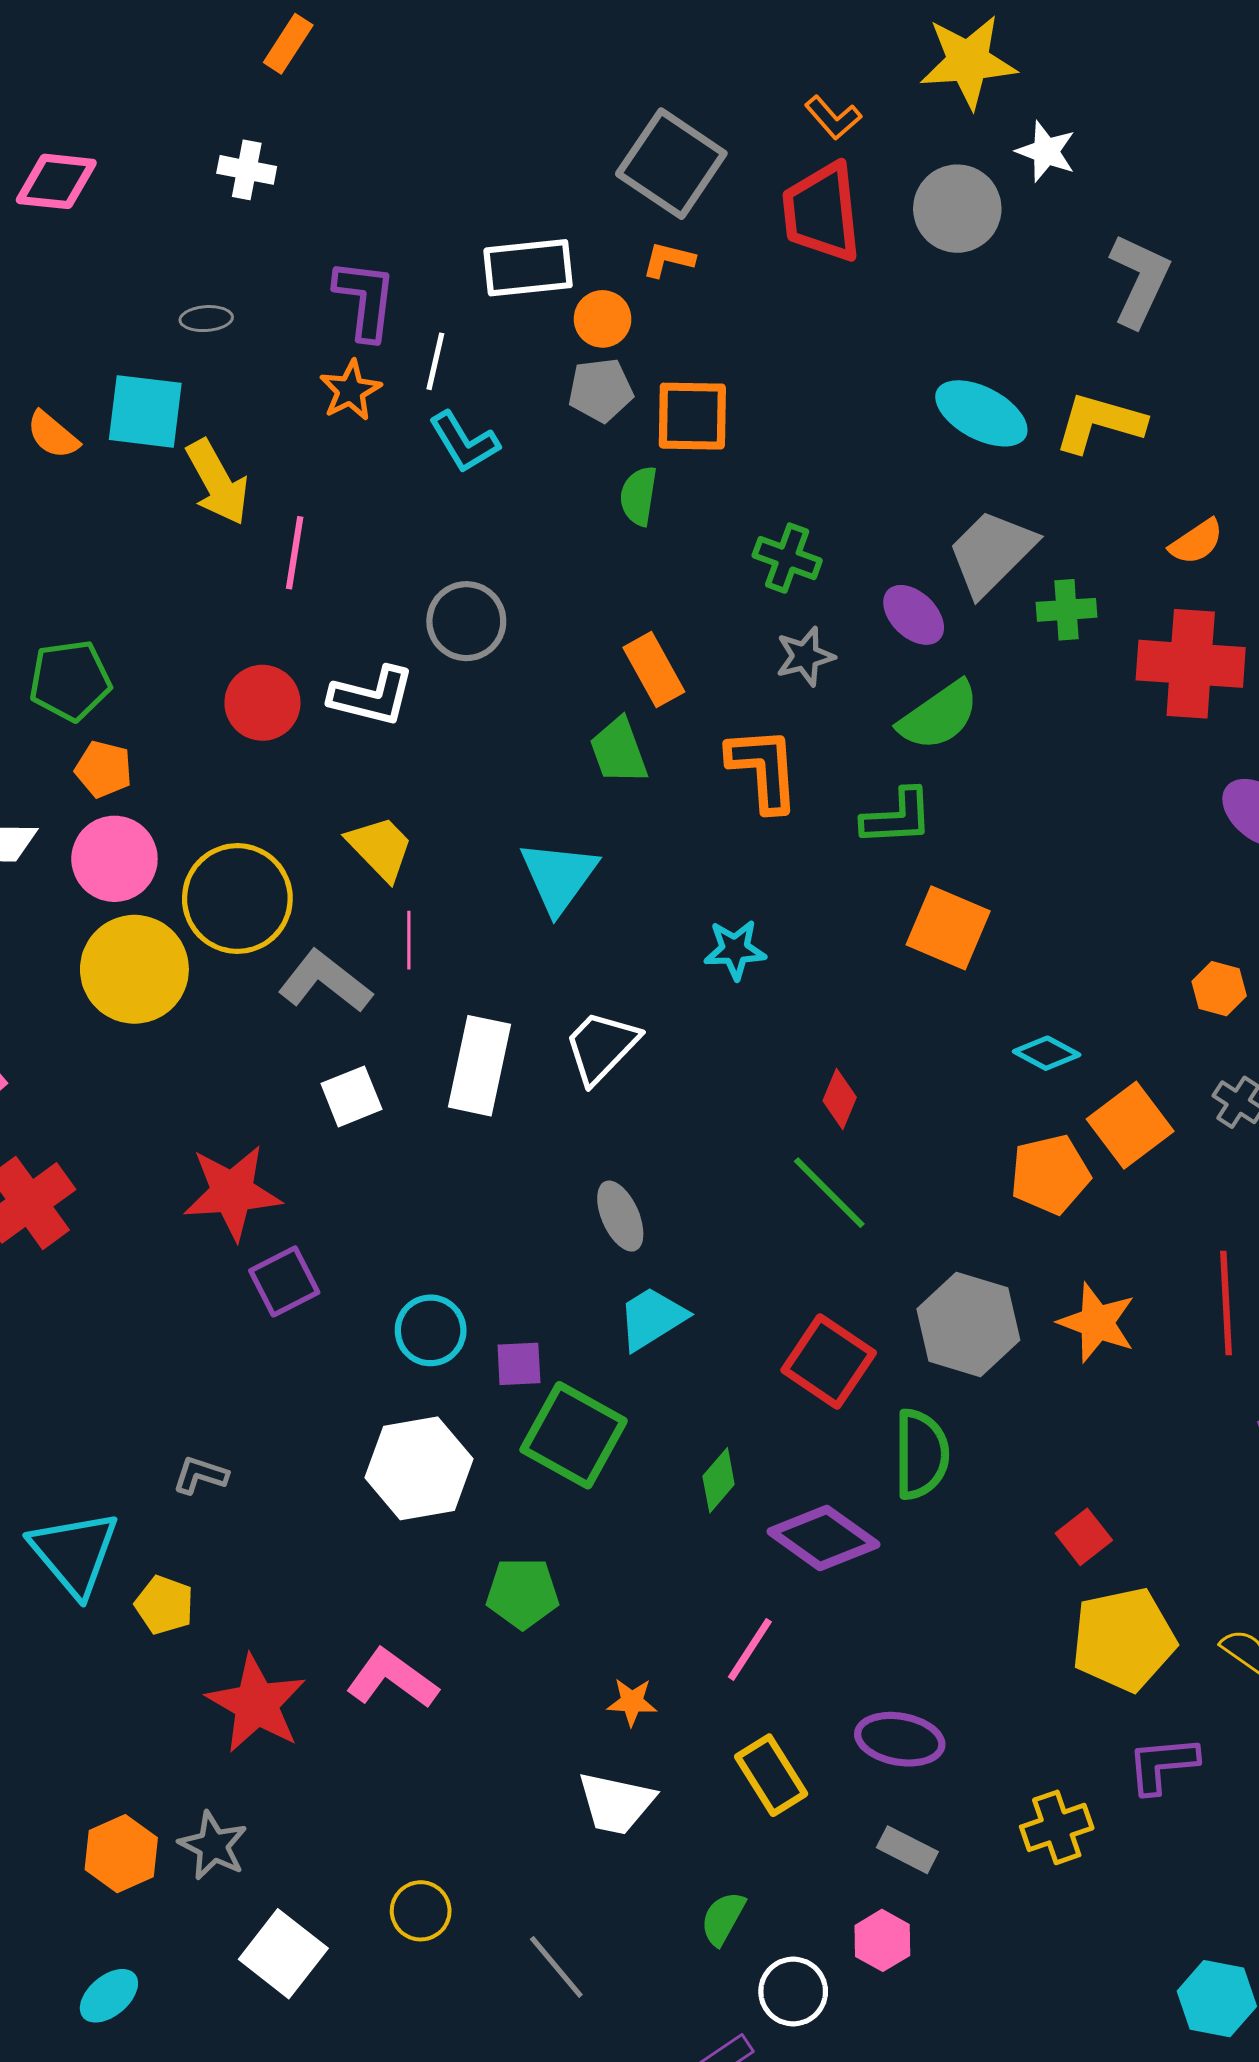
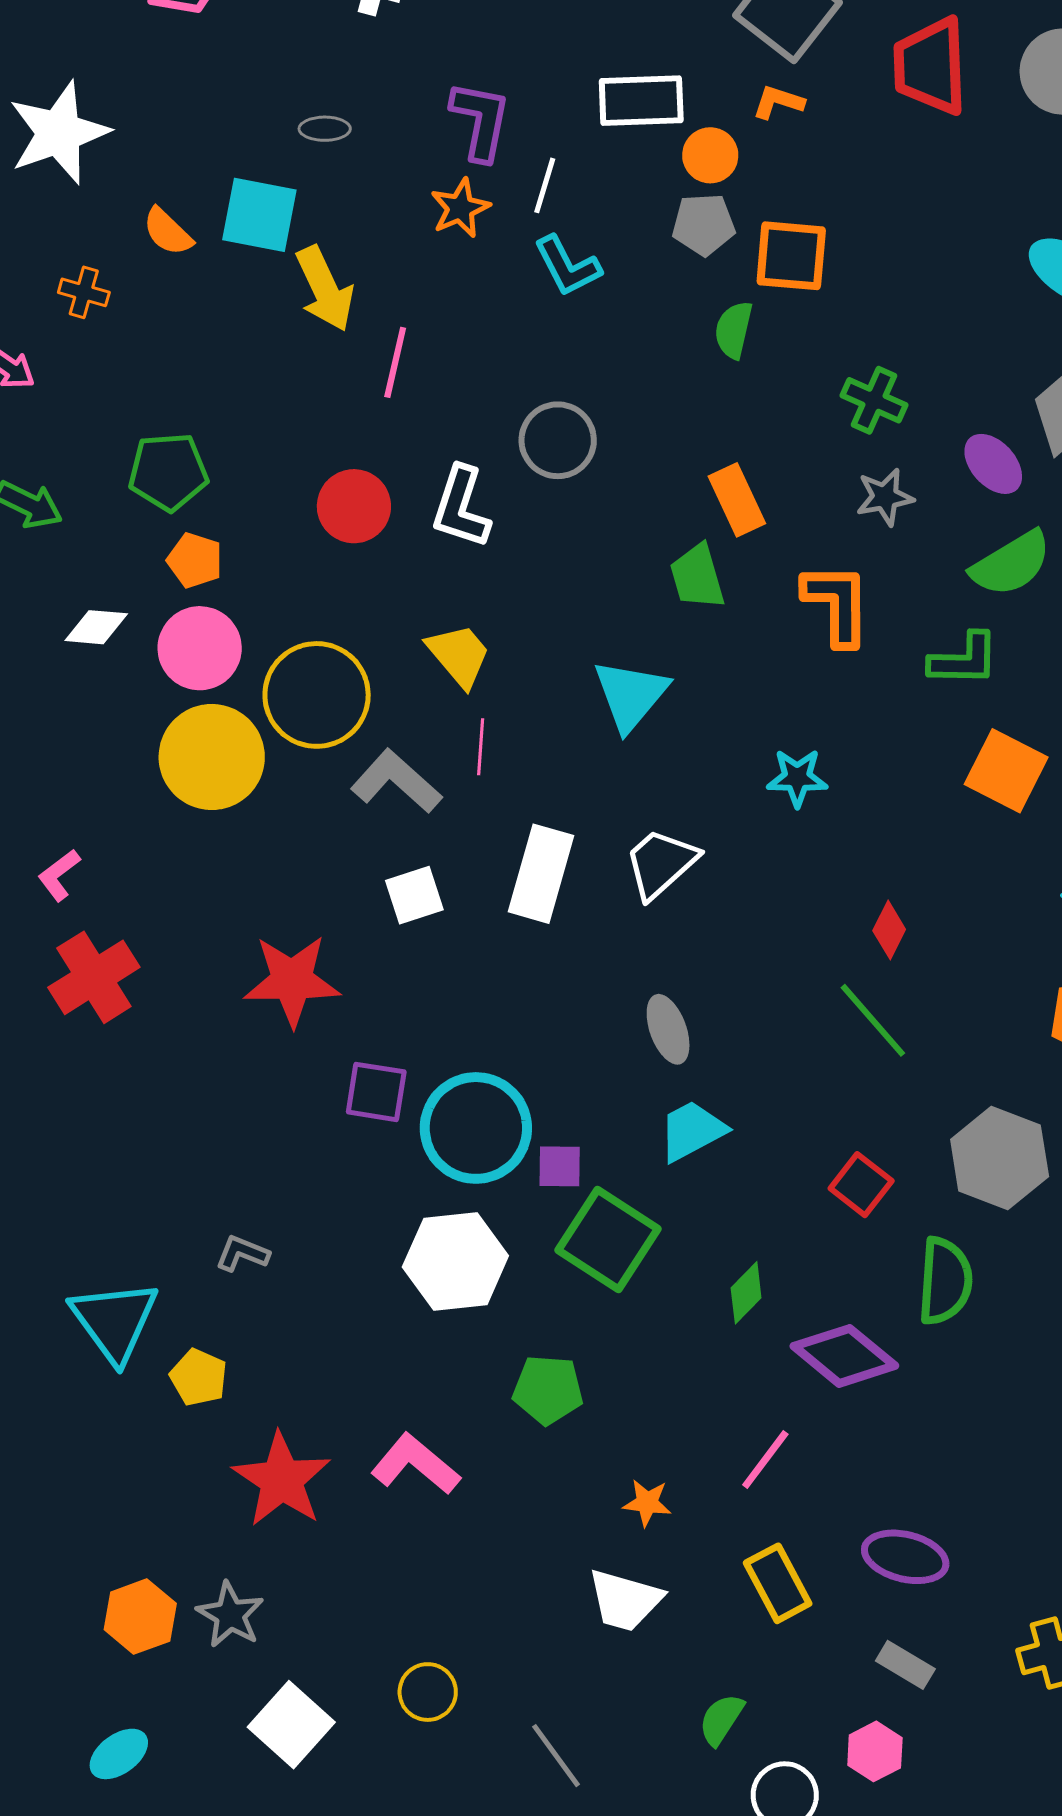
white L-shape: (372, 696) -> (461, 507), turned 90
purple square: (284, 1281) -> (376, 1092), moved, turned 32
cyan circle: (431, 1330) -> (476, 1128), size x1.6
red square: (829, 1361) -> (861, 1185), size x0.7

